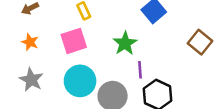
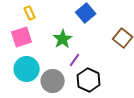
purple line: (140, 70) -> (75, 60), turned 40

